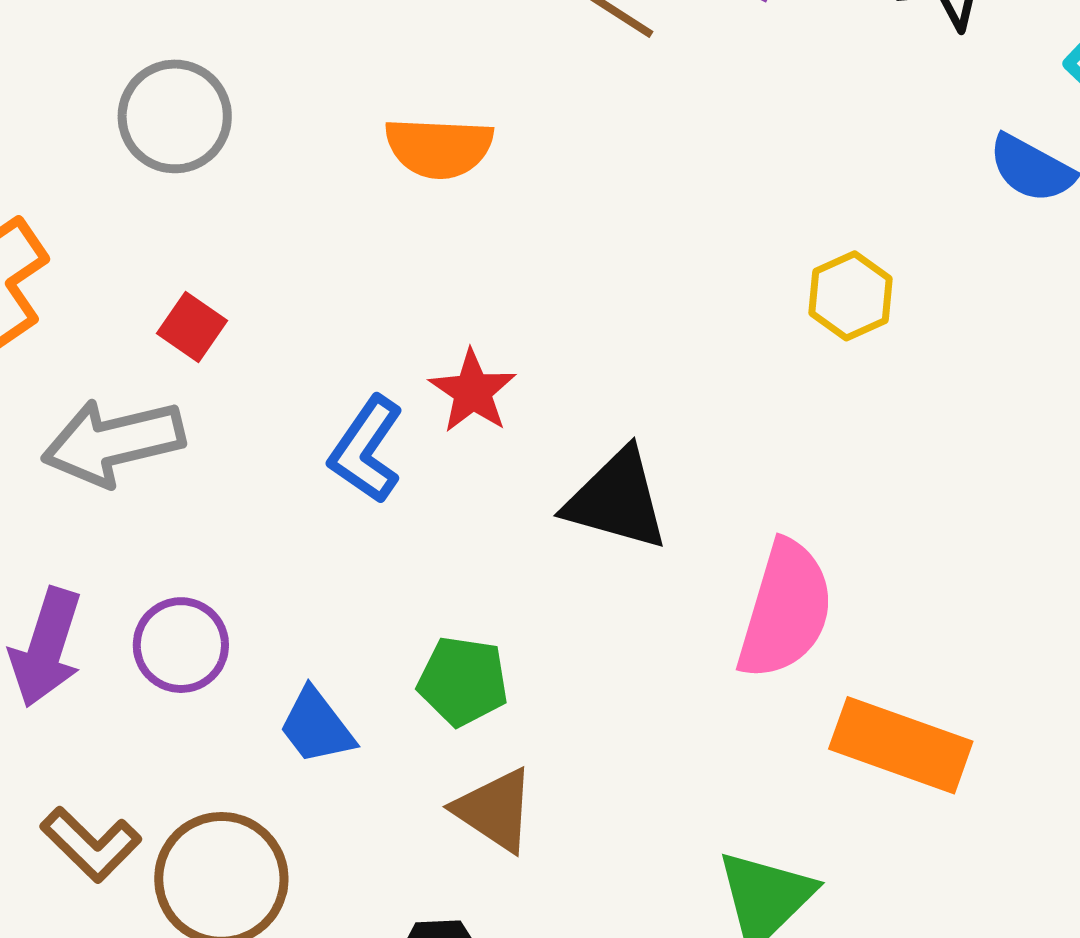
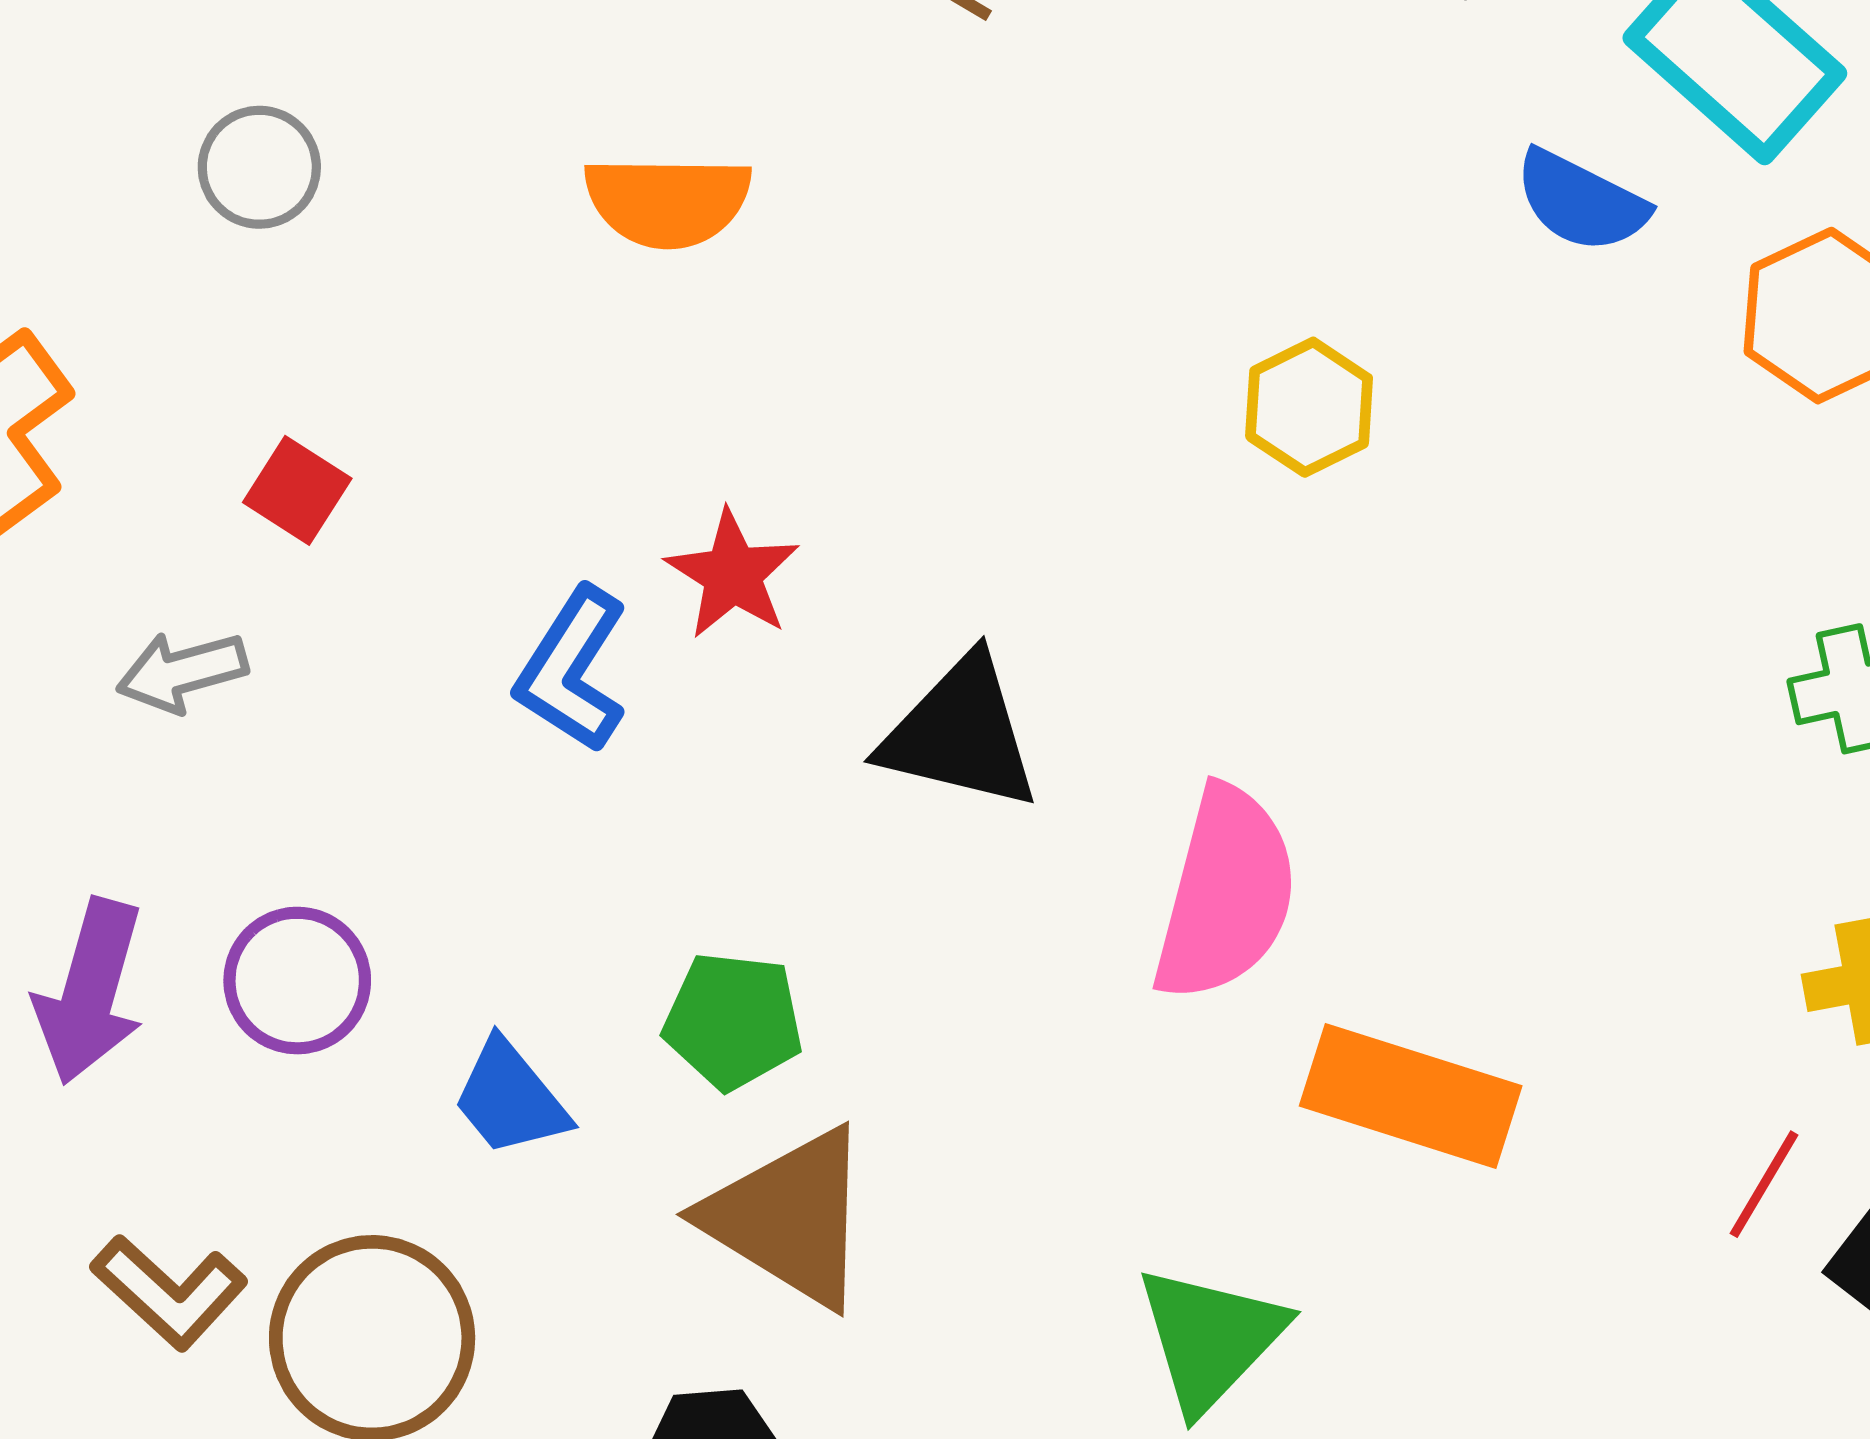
gray circle: (175, 116) -> (259, 167), size x0.7
gray arrow: (113, 442) -> (182, 672), size x0.6
brown triangle: (495, 810) -> (789, 1218), size x1.4

